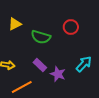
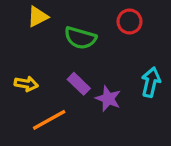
cyan arrow: (84, 64) -> (151, 82), turned -30

